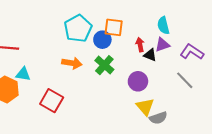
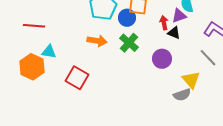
purple triangle: (162, 45) -> (179, 16), moved
yellow triangle: (145, 107) -> (191, 80), moved

